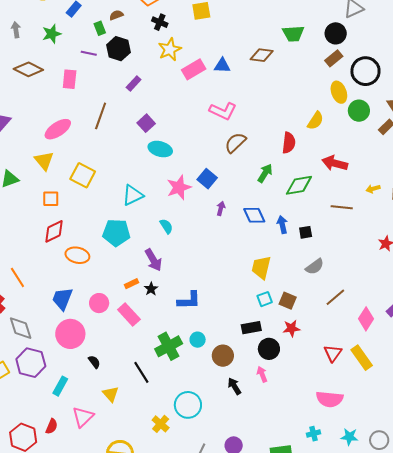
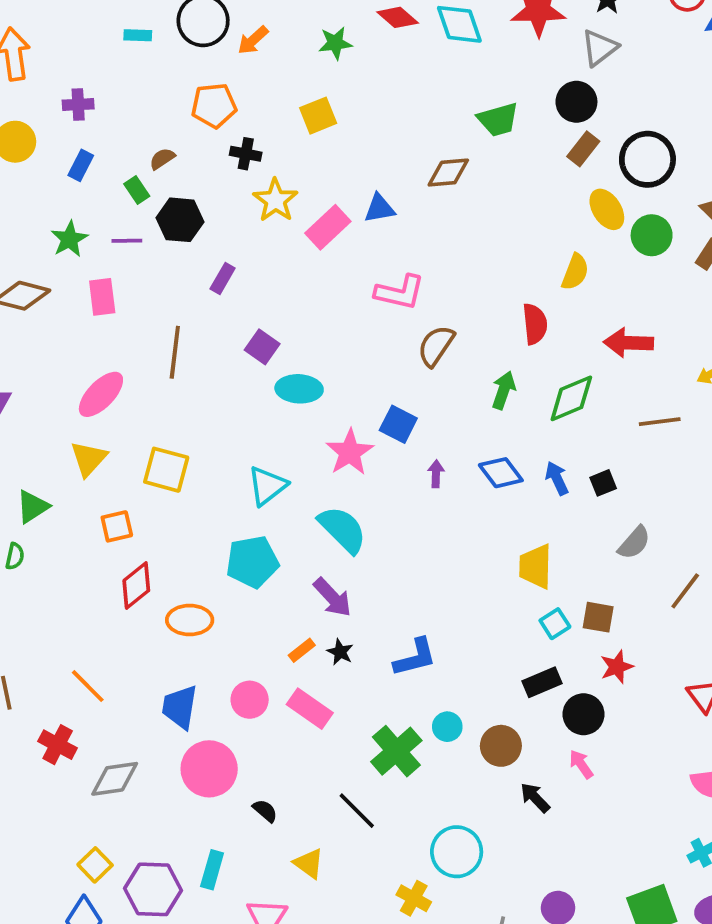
green star: (52, 34) -> (69, 239), moved
yellow triangle: (44, 161) -> (89, 459), turned 35
cyan semicircle: (166, 226) -> (342, 529), size x1.8
gray diamond: (21, 328) -> (115, 779), turned -68
purple hexagon: (31, 363) -> (153, 889), moved

